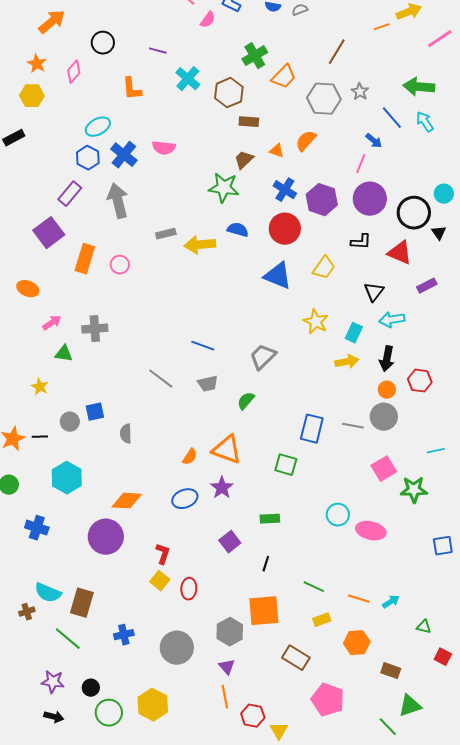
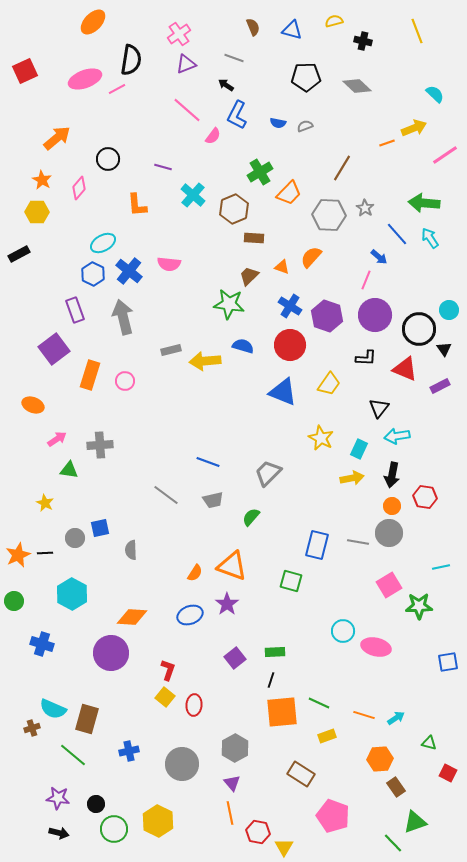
purple rectangle: (70, 194) -> (75, 310), turned -60
purple rectangle: (427, 286) -> (440, 386), moved
green rectangle: (270, 519) -> (275, 652), moved
orange square: (264, 611) -> (282, 712), moved
orange hexagon: (357, 643) -> (380, 759), moved
brown rectangle: (391, 671) -> (396, 787), turned 36

